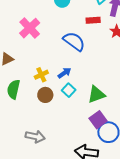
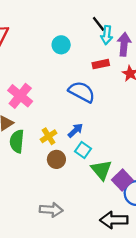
pink cross: (30, 28) -> (20, 96), moved
green semicircle: (14, 89) -> (17, 141), moved
green triangle: (96, 95) -> (101, 170), moved, turned -42

